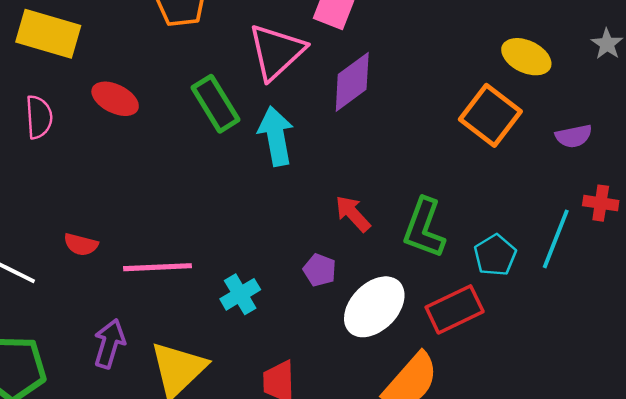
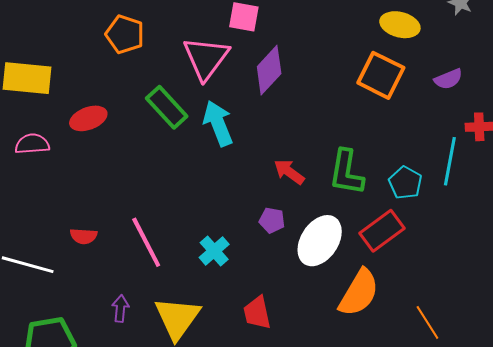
red ellipse: (115, 99) -> (88, 118), turned -36
pink semicircle: (39, 117) -> (32, 144), turned -80
pink line: (158, 267) -> (146, 242), turned 76
purple arrow: (109, 344) -> (120, 309), size x0.7

